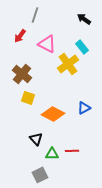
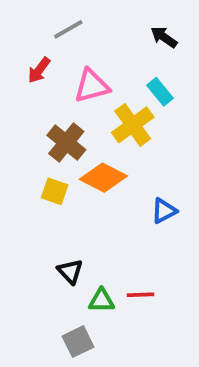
gray line: (35, 15) -> (68, 29), turned 42
pink triangle: (47, 44) -> (92, 86), turned -42
brown cross: (22, 74) -> (66, 142), moved
orange diamond: (53, 114) -> (103, 178), moved

